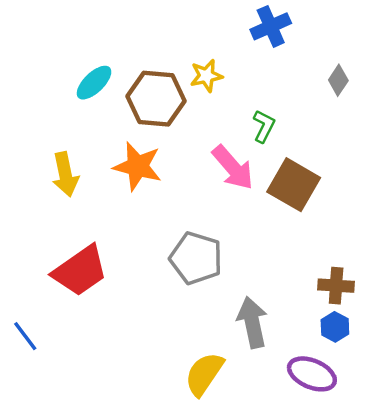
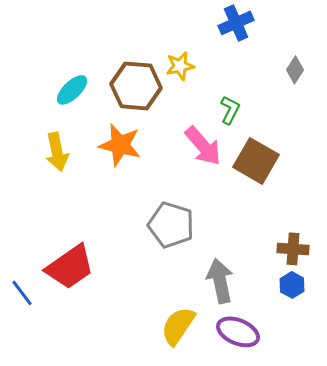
cyan ellipse: (94, 83) -> (72, 90), moved
red trapezoid: (80, 271) -> (70, 267), moved
purple ellipse: (312, 374) -> (238, 332), moved

